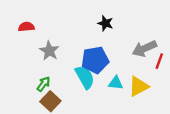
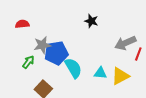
gray star: (49, 51) -> (42, 45), turned 30
blue pentagon: (95, 60) -> (56, 53), moved
green arrow: (44, 84) -> (28, 62), moved

